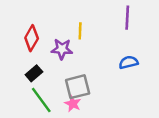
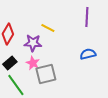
yellow line: (80, 31) -> (48, 28), turned -64
pink star: (73, 104) -> (33, 63), moved

